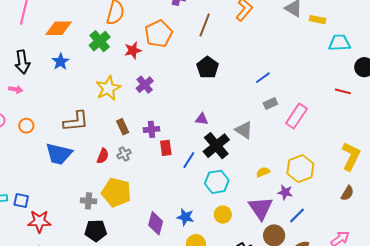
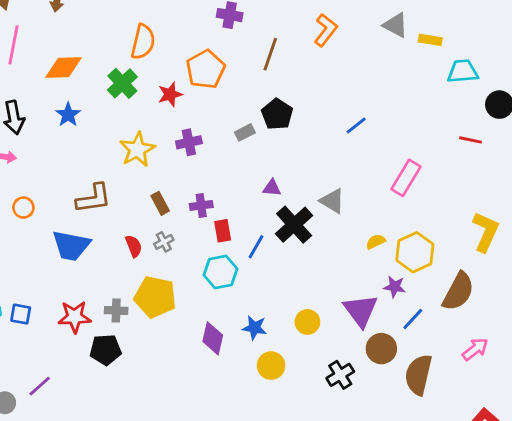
purple cross: (145, 85) -> (189, 142), turned 30
gray rectangle: (270, 104) -> (245, 132), moved
red semicircle: (103, 156) -> (134, 246), turned -42
yellow semicircle: (263, 172) -> (376, 242), moved
cyan hexagon: (217, 182) -> (220, 272), moved
brown semicircle: (347, 193) -> (458, 291), moved, size x1.8
red star: (39, 221) -> (75, 317), moved
black pentagon: (96, 231) -> (106, 350), moved

